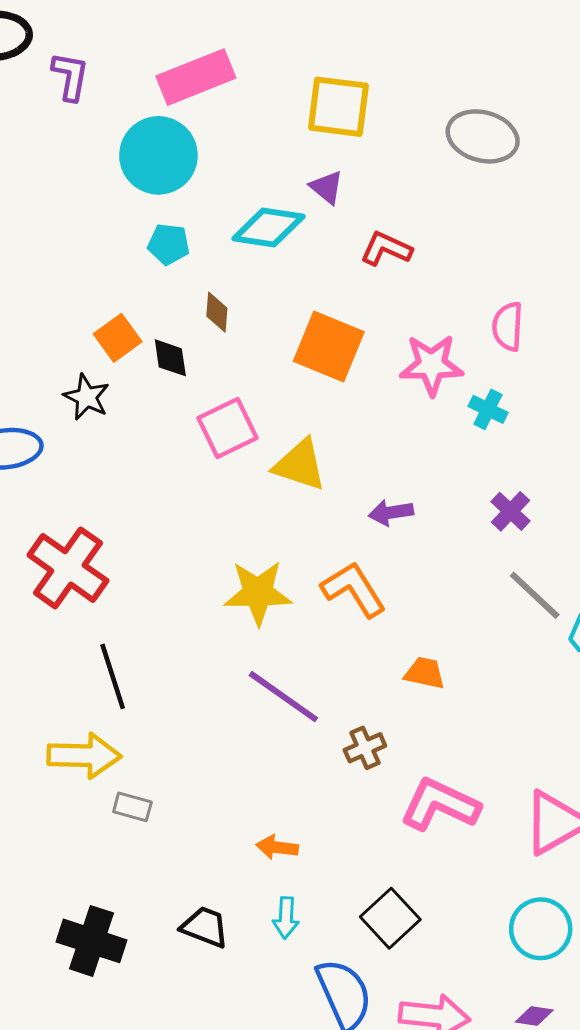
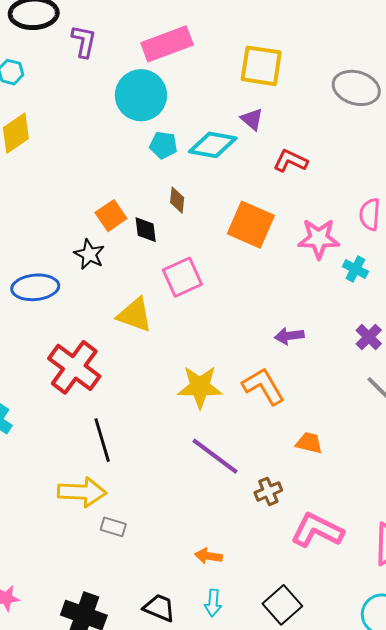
cyan pentagon: (169, 244) -> (163, 145), moved
yellow triangle: (300, 465) -> (135, 315), moved

